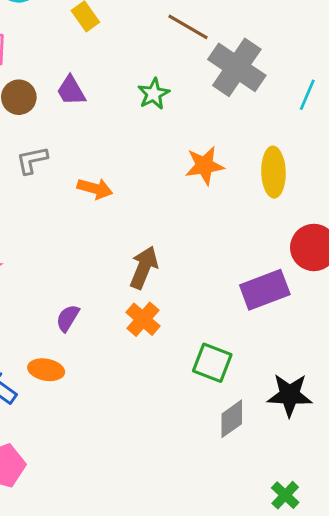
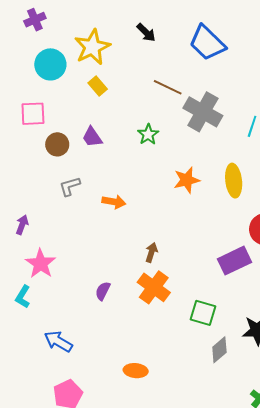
brown arrow: (144, 268) -> (151, 252), size x0.7
orange cross: (143, 319) -> (154, 287), size x1.4
orange ellipse: (46, 370) -> (136, 371), moved

